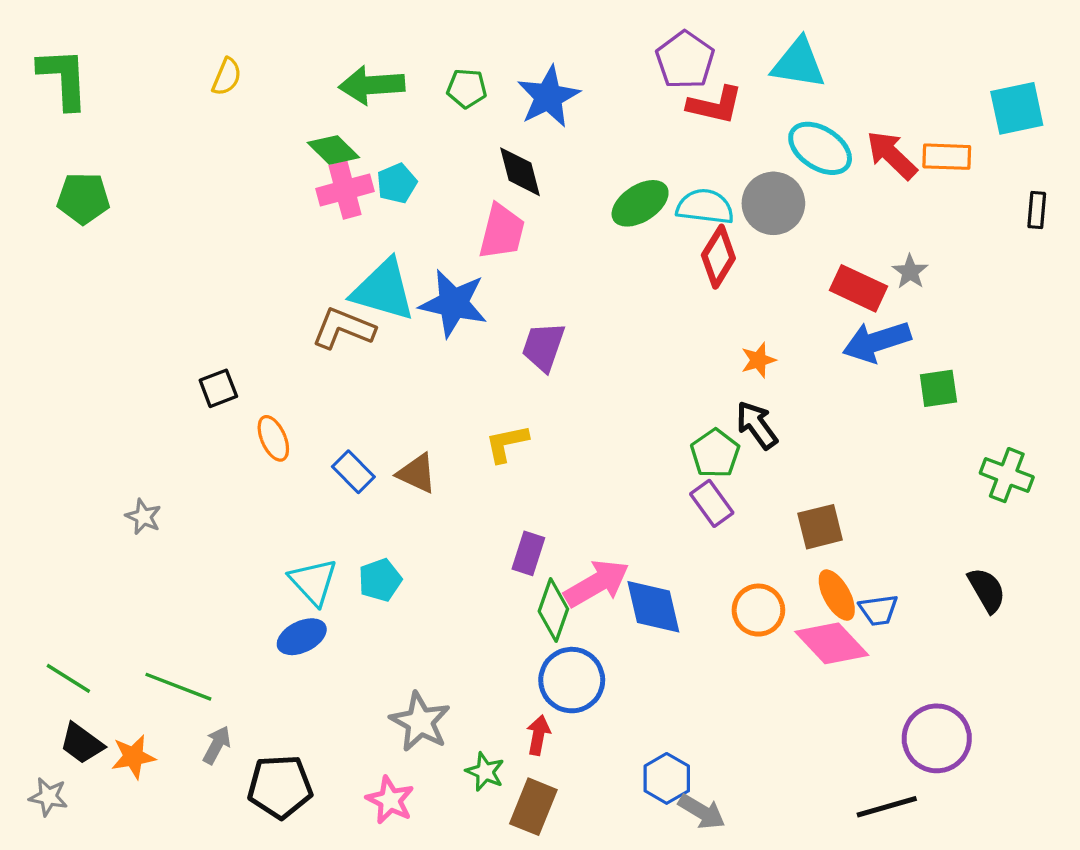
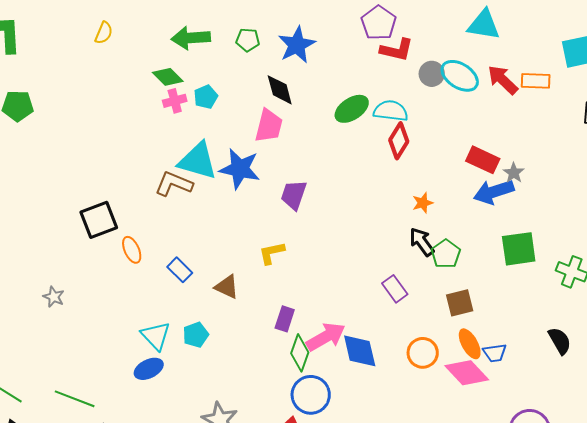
cyan triangle: (798, 63) -> (484, 25), moved
pink cross: (345, 190) -> (175, 101), size x0.7
gray circle: (773, 203) -> (432, 74), moved, size x0.7
gray star: (910, 272) -> (514, 173), moved
black square: (218, 388) -> (99, 220), size x1.6
green square: (938, 388) -> (519, 249), moved, size x1.5
green pentagon: (715, 453) -> (446, 254), moved
brown triangle: (417, 473) -> (227, 287), moved

